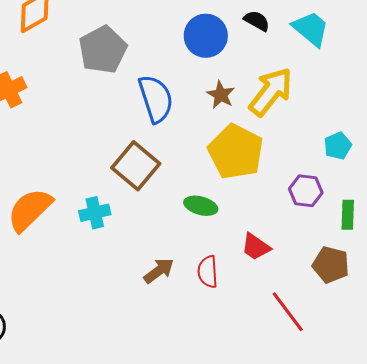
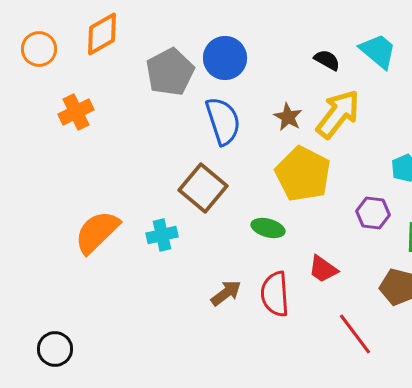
black semicircle: (257, 21) -> (327, 60), moved
blue circle: (206, 36) -> (225, 58), moved
red semicircle: (208, 272) -> (275, 294), size x1.4

